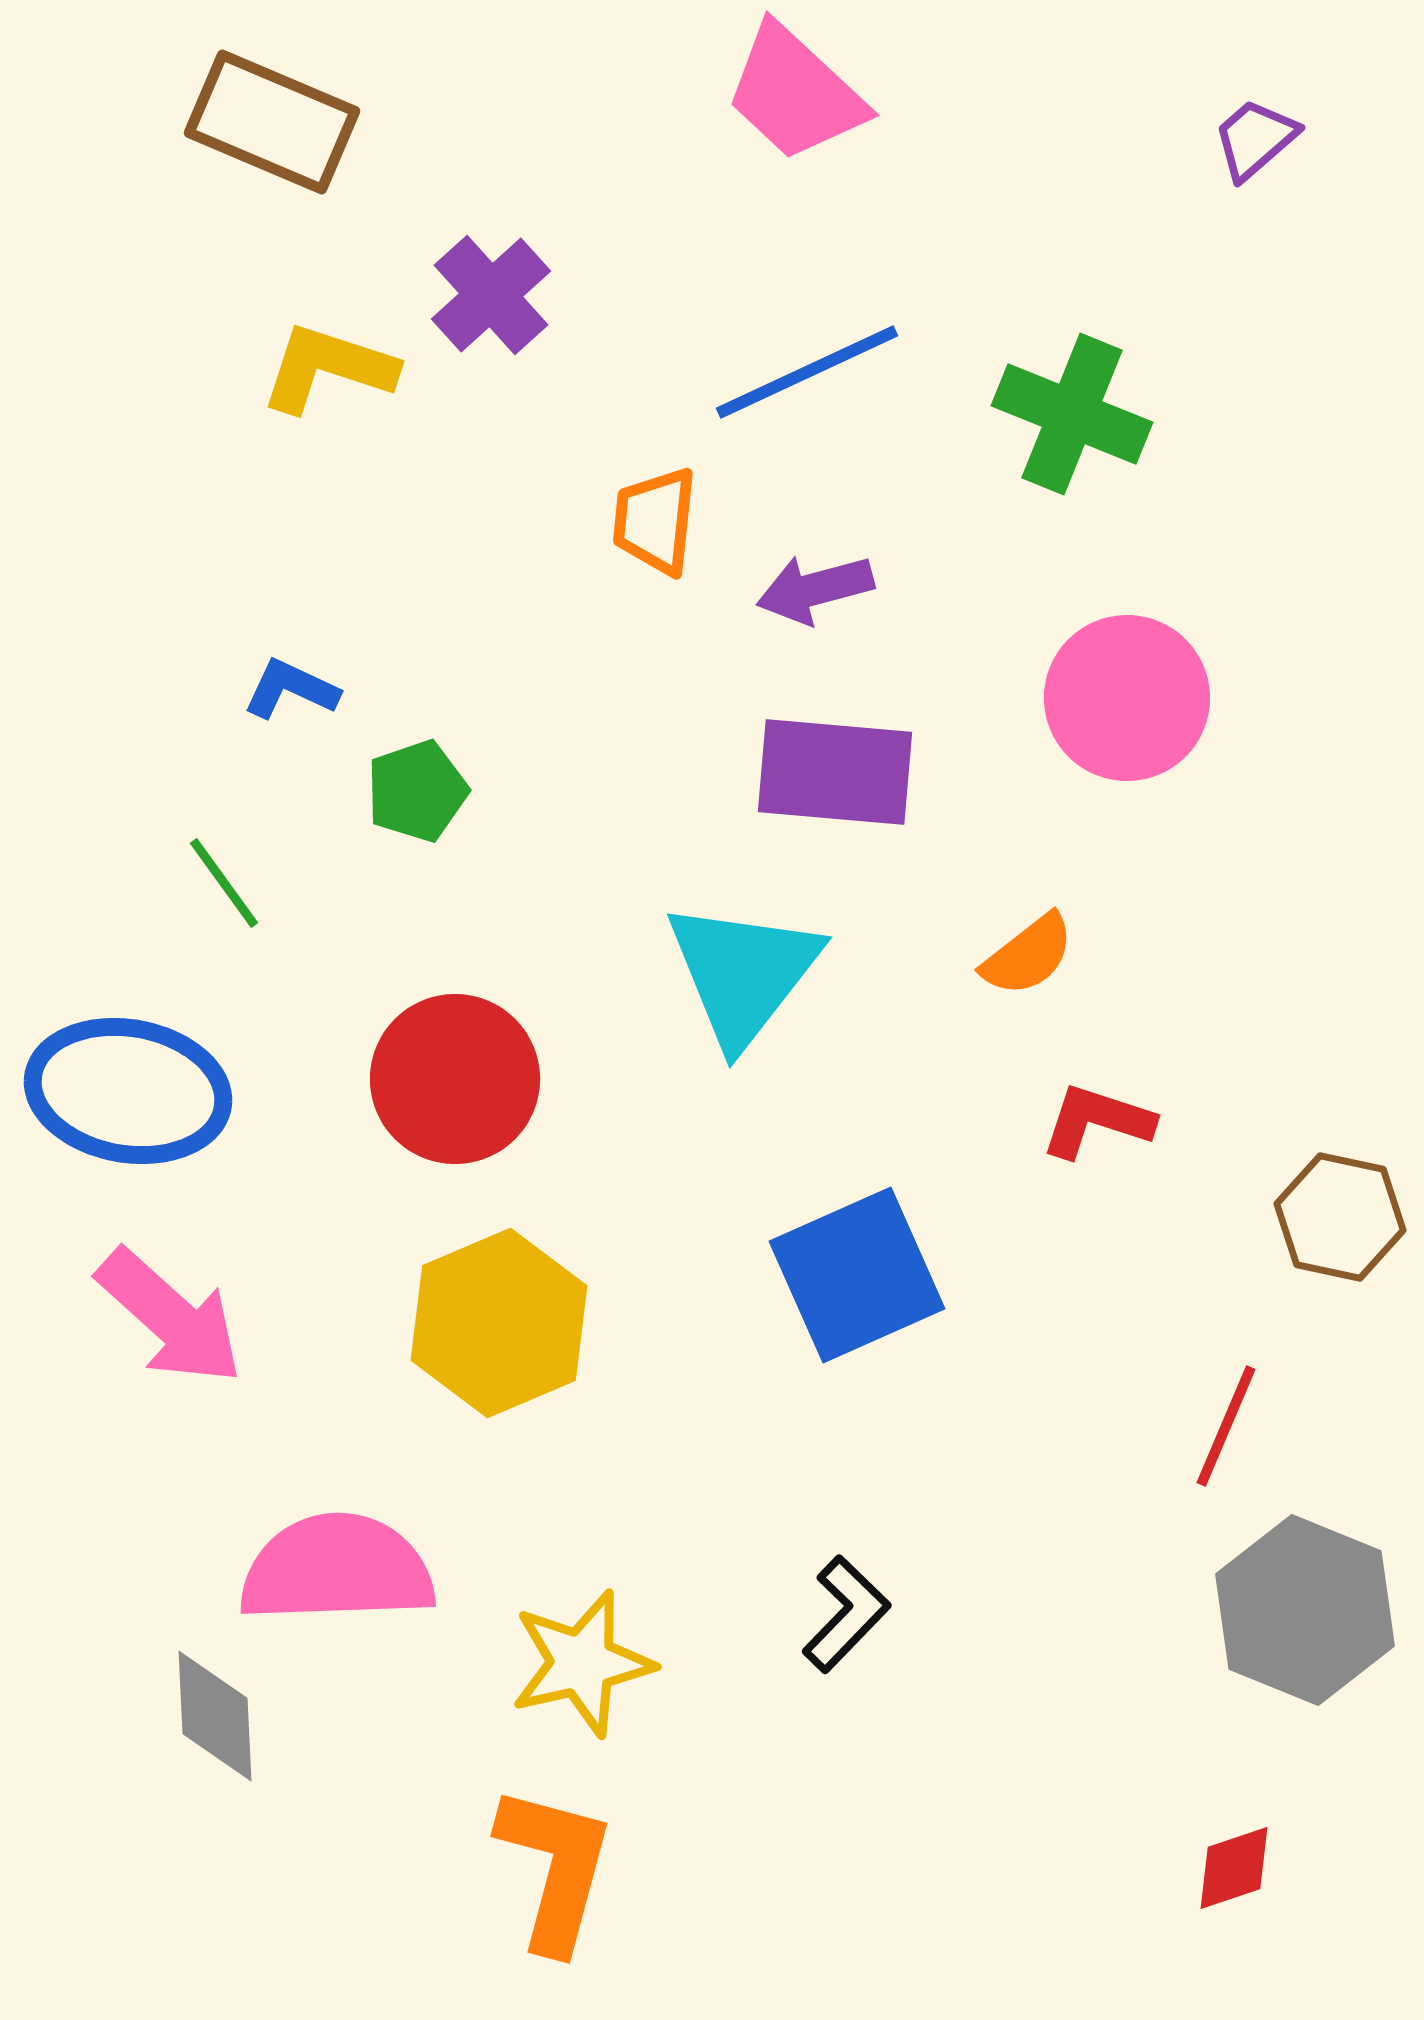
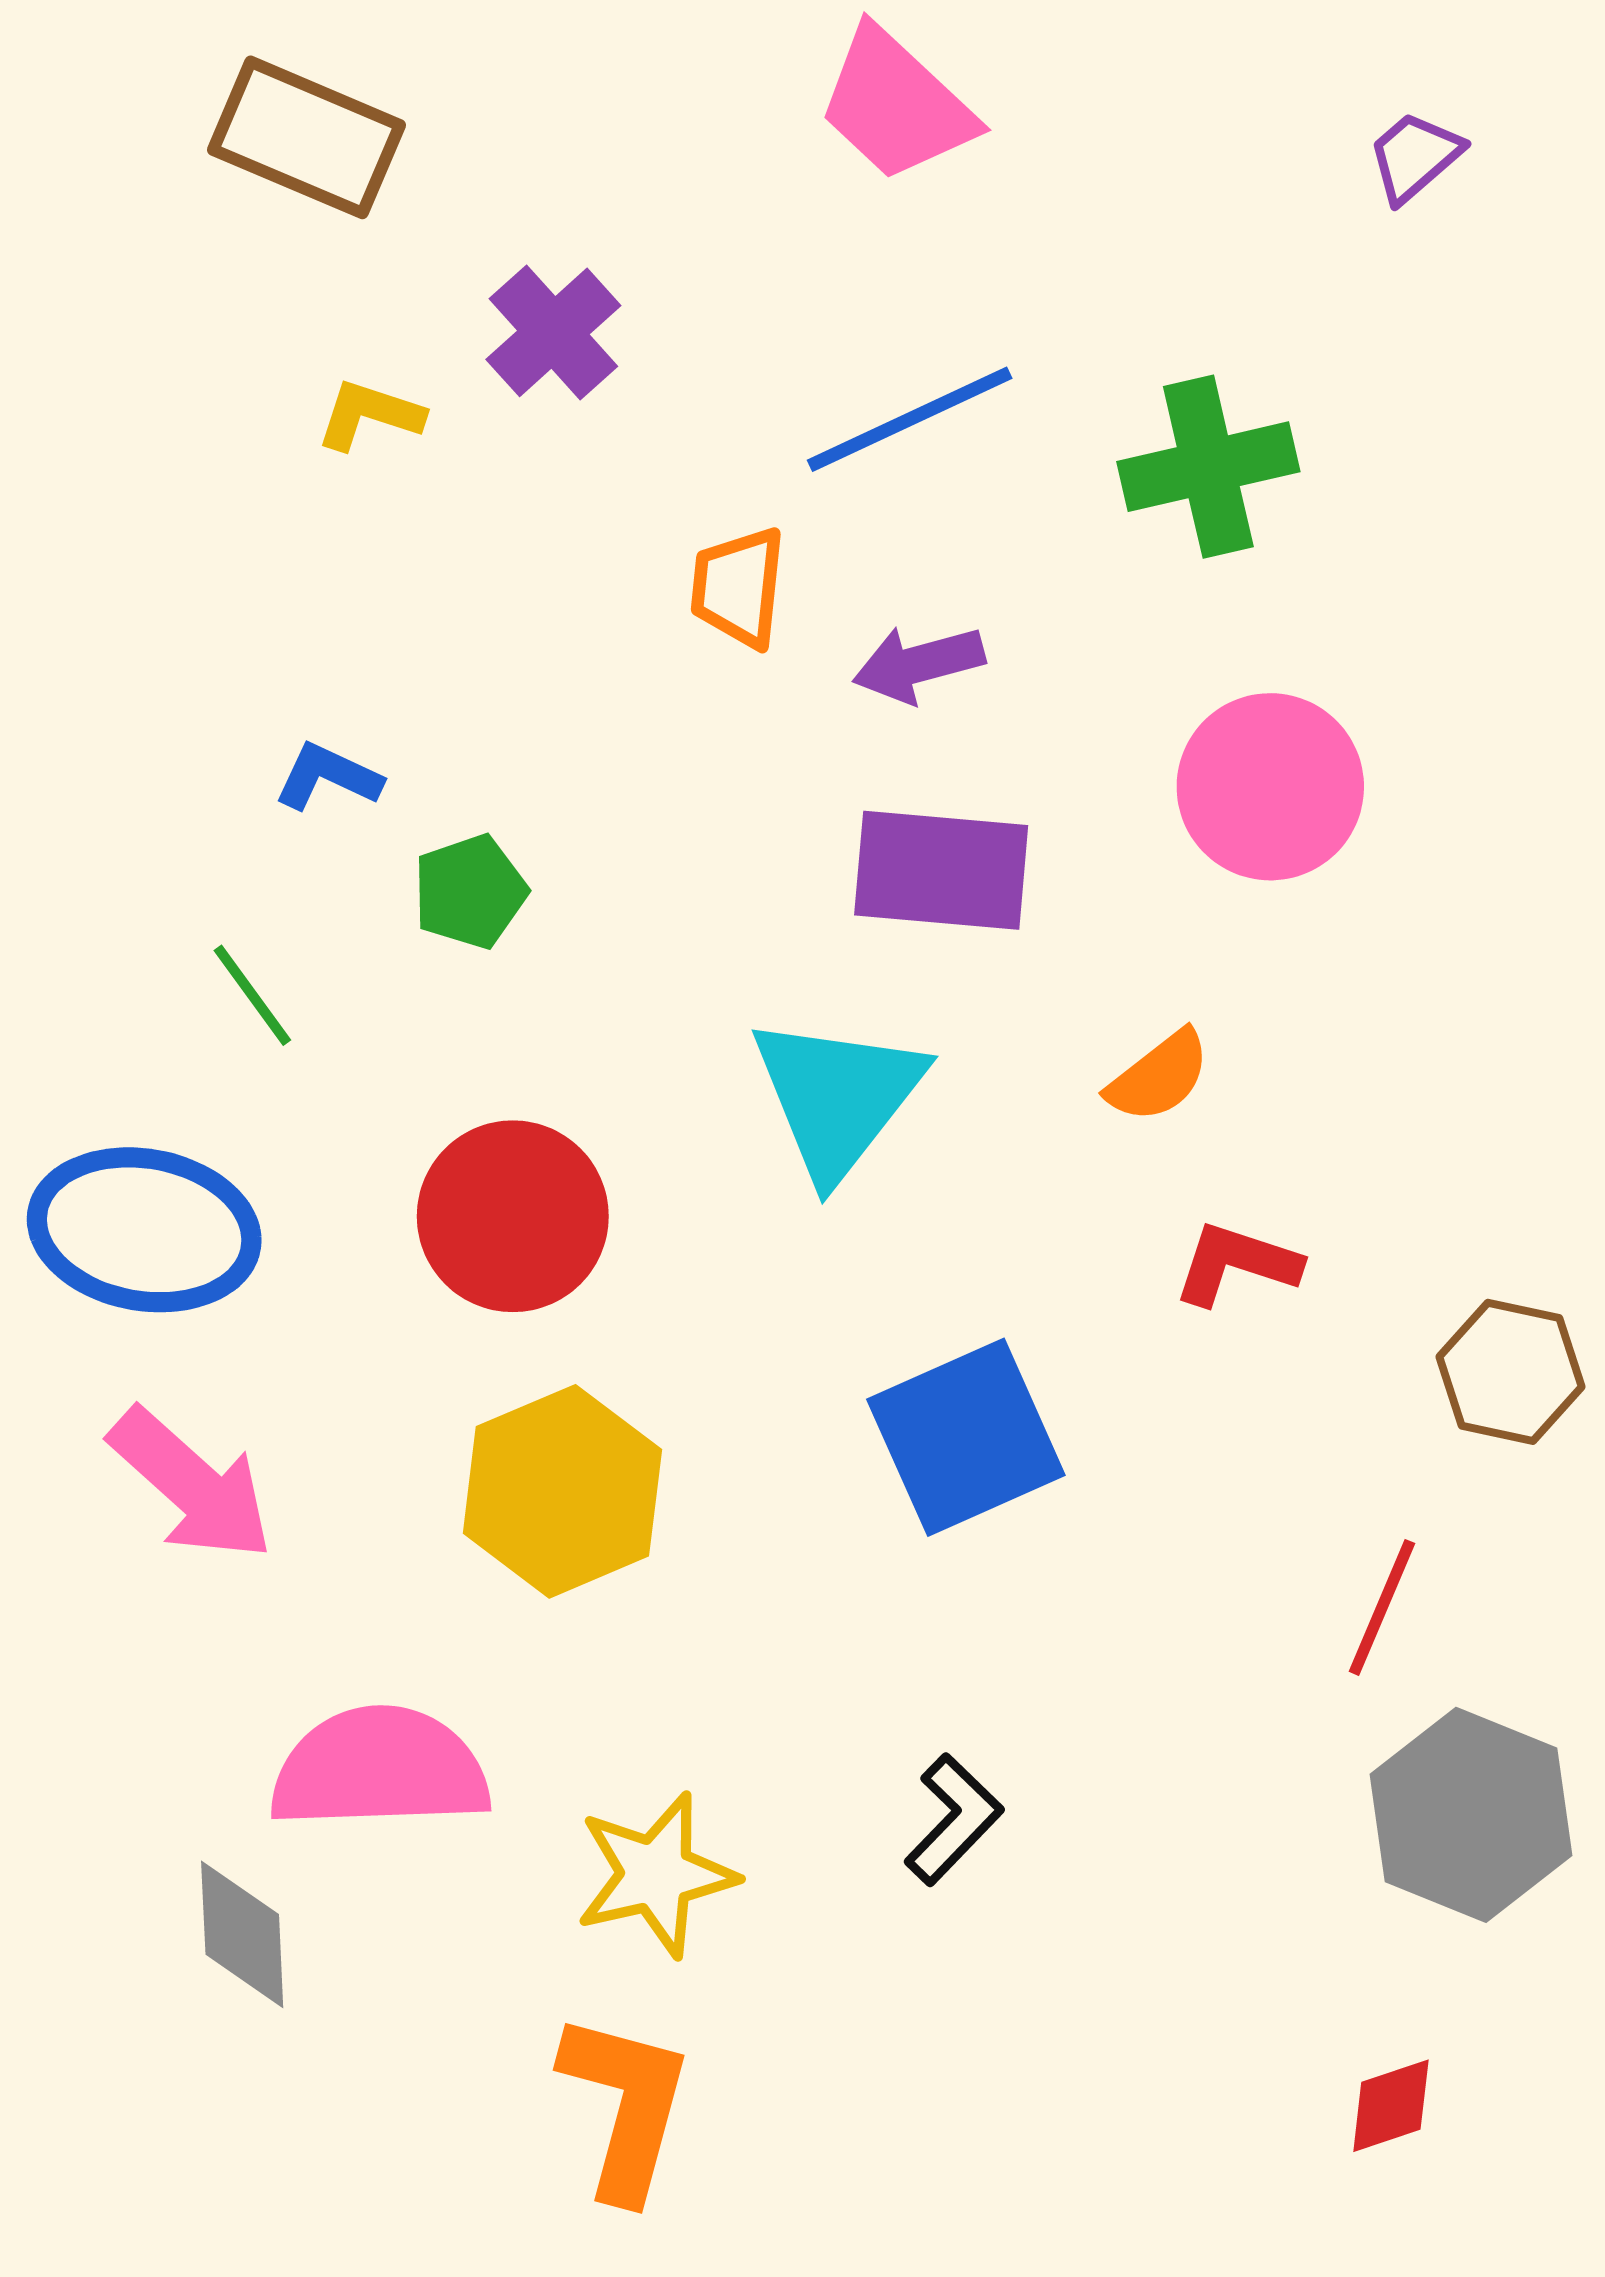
yellow L-shape: (328, 368) -> (370, 415), size x0.7
green cross: (1072, 414) -> (1208, 467), turned -35

